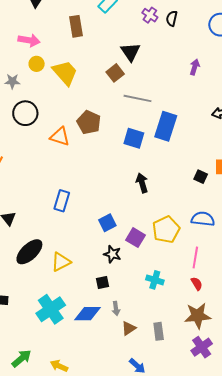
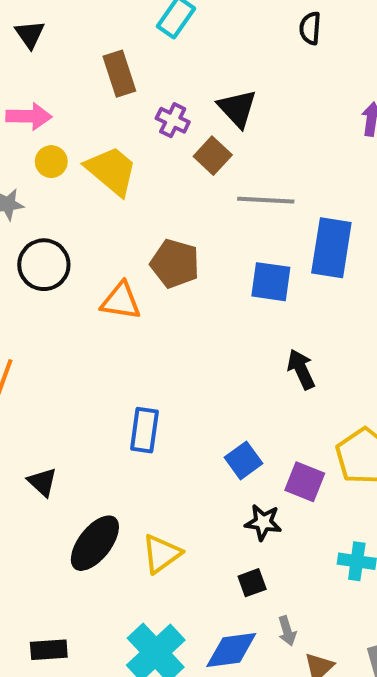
purple cross: (150, 15) -> (173, 120), moved

